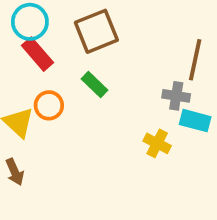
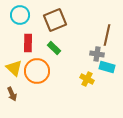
red rectangle: (37, 54) -> (28, 43), moved, turned 42
orange circle: (49, 105) -> (37, 71), moved, size x1.6

